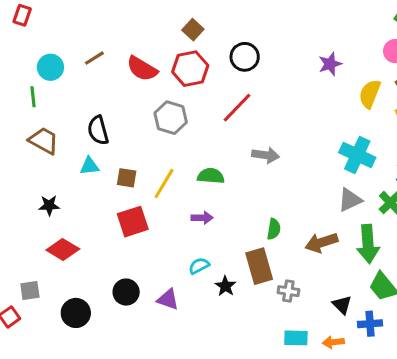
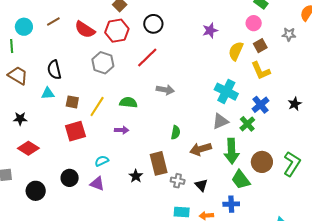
green semicircle: (274, 229) -> (176, 132), moved
cyan semicircle: (199, 266) -> (102, 161), moved
black triangle: (342, 305) -> (201, 185), moved

